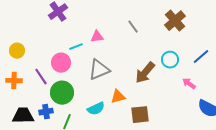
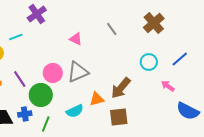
pink triangle: (97, 37) -> (76, 39), turned 32
cyan line: (76, 47) -> (16, 37), moved
pink circle: (61, 63) -> (53, 73), moved
brown arrow: (145, 73) -> (121, 88), moved

